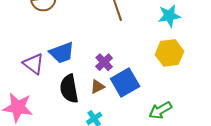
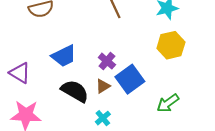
purple triangle: (34, 64) -> (20, 73), moved
black semicircle: (69, 89) -> (75, 91), turned 136

